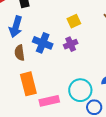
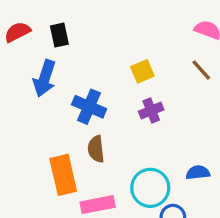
purple cross: (71, 44) -> (151, 110), moved
brown semicircle: (20, 53) -> (96, 149), moved

